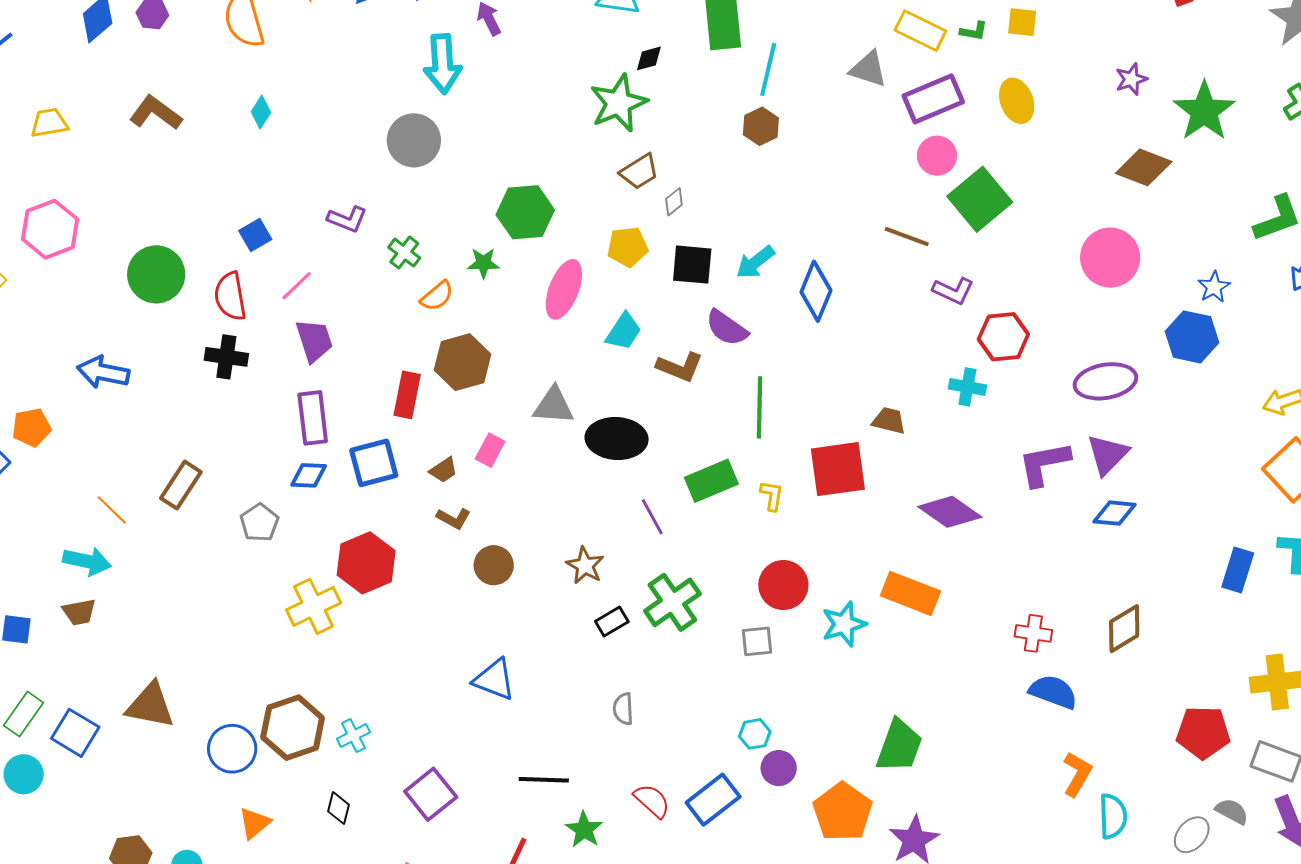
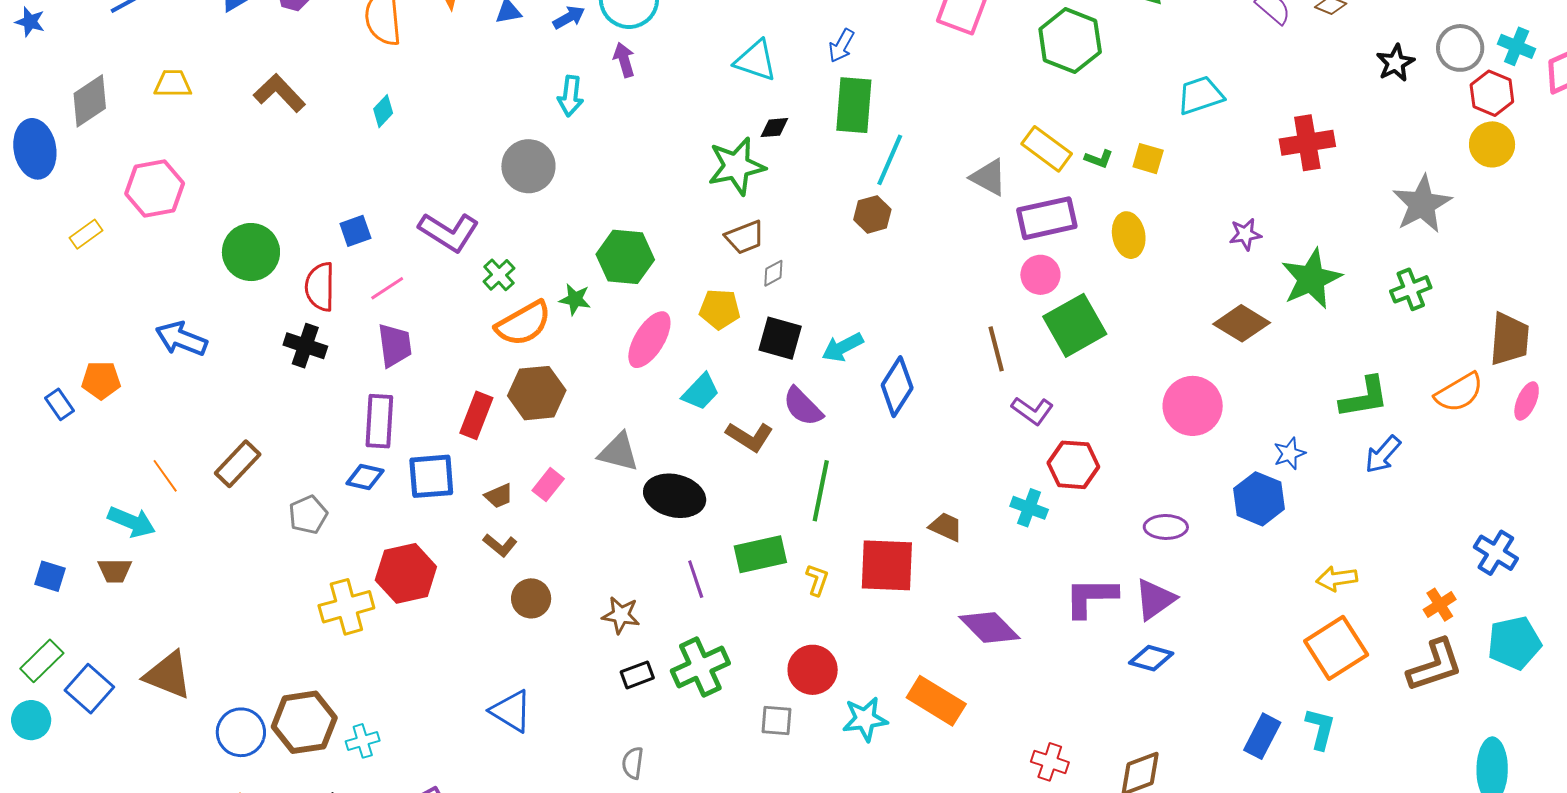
cyan arrow: (443, 64) -> (570, 96), size x0.7
purple L-shape: (347, 219) -> (449, 232), size x1.5
brown line: (907, 236) -> (996, 349), turned 45
orange semicircle: (437, 296) -> (523, 323), size x1.6
purple ellipse: (1105, 381) -> (1166, 527), size x0.7
brown star: (585, 566) -> (621, 615), turned -30

